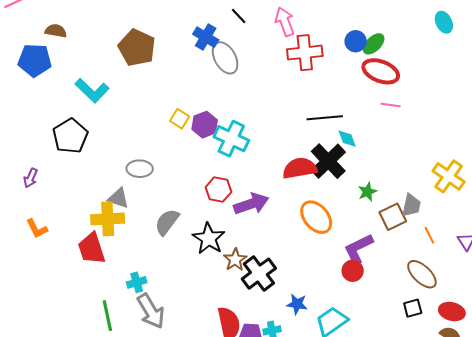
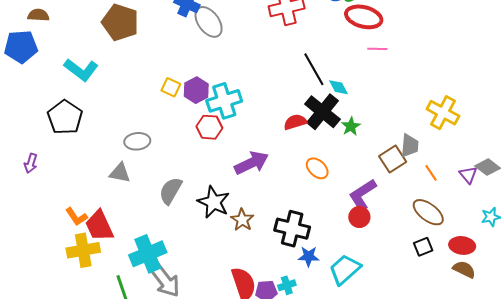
black line: (325, 118) -> (314, 69), turned 72
cyan cross: (231, 139) -> (224, 101), turned -36
red semicircle: (300, 168) -> (295, 122), size x0.7
red hexagon: (218, 190) -> (209, 127), moved
green star: (367, 192) -> (351, 126), moved
orange ellipse: (316, 217) -> (317, 168), size x0.7
yellow cross: (108, 219) -> (83, 250), moved
orange L-shape: (37, 229) -> (76, 217), moved
black cross: (259, 274) -> (292, 229), moved, turned -32
cyan cross: (137, 282) -> (148, 254), size x1.8

